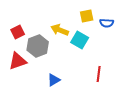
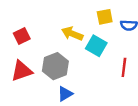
gray hexagon: (38, 46) -> (55, 66), moved
red line: (99, 74) -> (124, 67), moved

